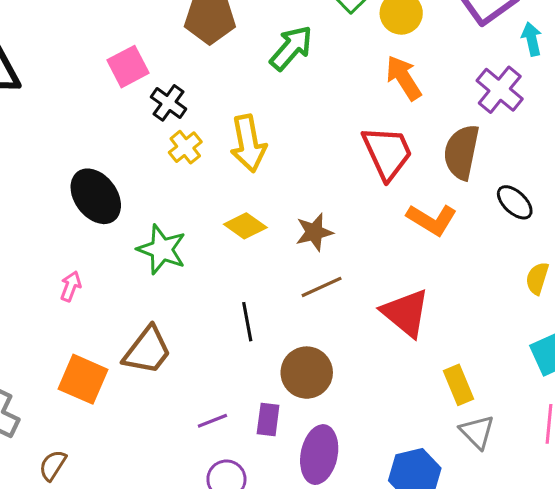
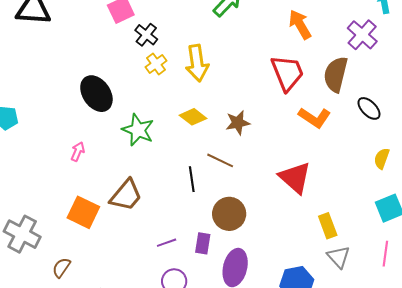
brown line: (322, 287) -> (220, 160), moved, turned 48

